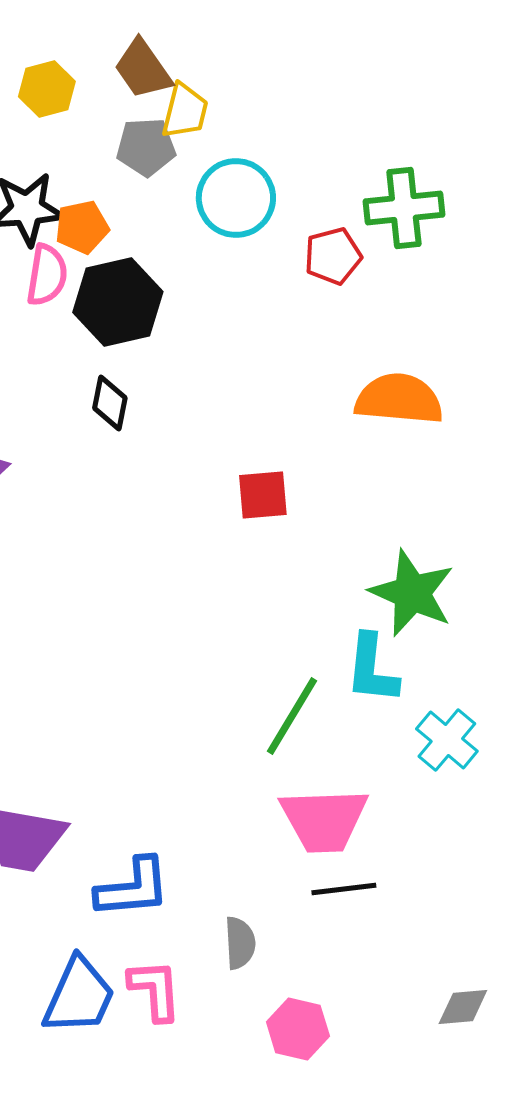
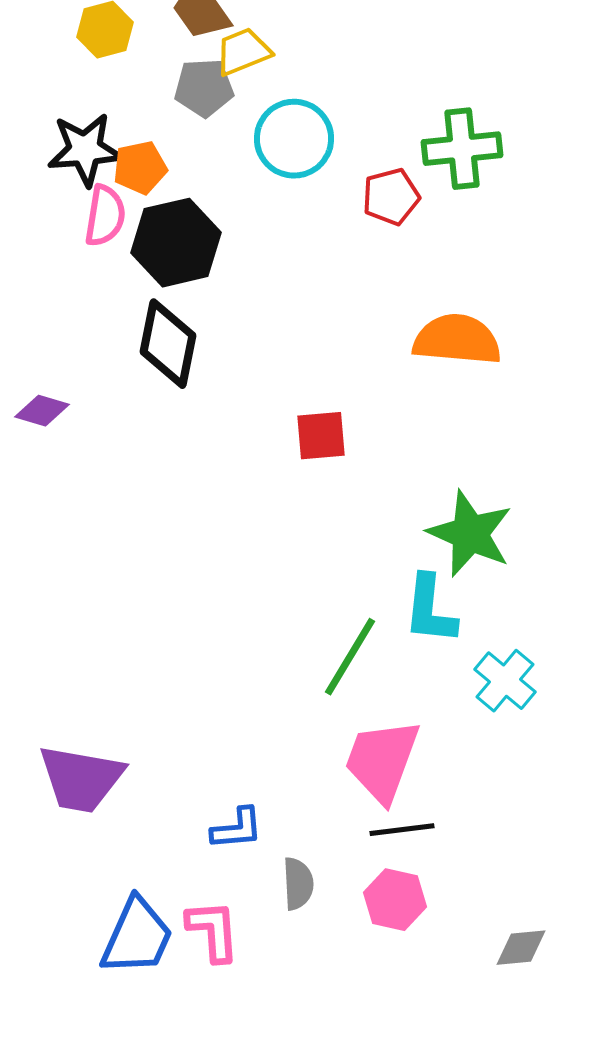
yellow trapezoid: (185, 111) -> (243, 52), turned -126
black diamond: (110, 403) -> (168, 344), size x1.6
pink trapezoid: (324, 820) -> (382, 761), turned 112
blue L-shape: (133, 888) -> (237, 829), moved, size x0.7
pink hexagon: (298, 1029) -> (395, 900), moved

